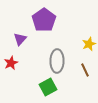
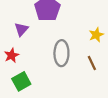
green square: (48, 87) -> (21, 81), moved

